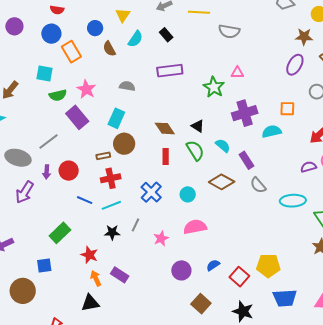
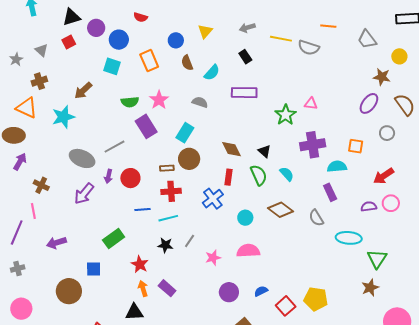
gray semicircle: (229, 31) -> (309, 48), moved
blue circle: (51, 34) -> (119, 40), moved
cyan semicircle: (135, 39) -> (212, 73), moved
cyan square: (44, 74) -> (112, 66), moved
purple rectangle: (246, 160) -> (330, 192), moved
blue cross: (151, 192) -> (213, 199), moved
blue line: (85, 200) -> (142, 209), turned -35

